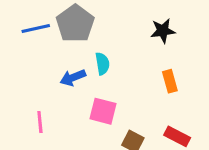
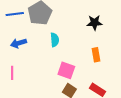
blue arrow: (73, 78) -> (18, 43), moved
pink square: (103, 111) -> (66, 70), moved

